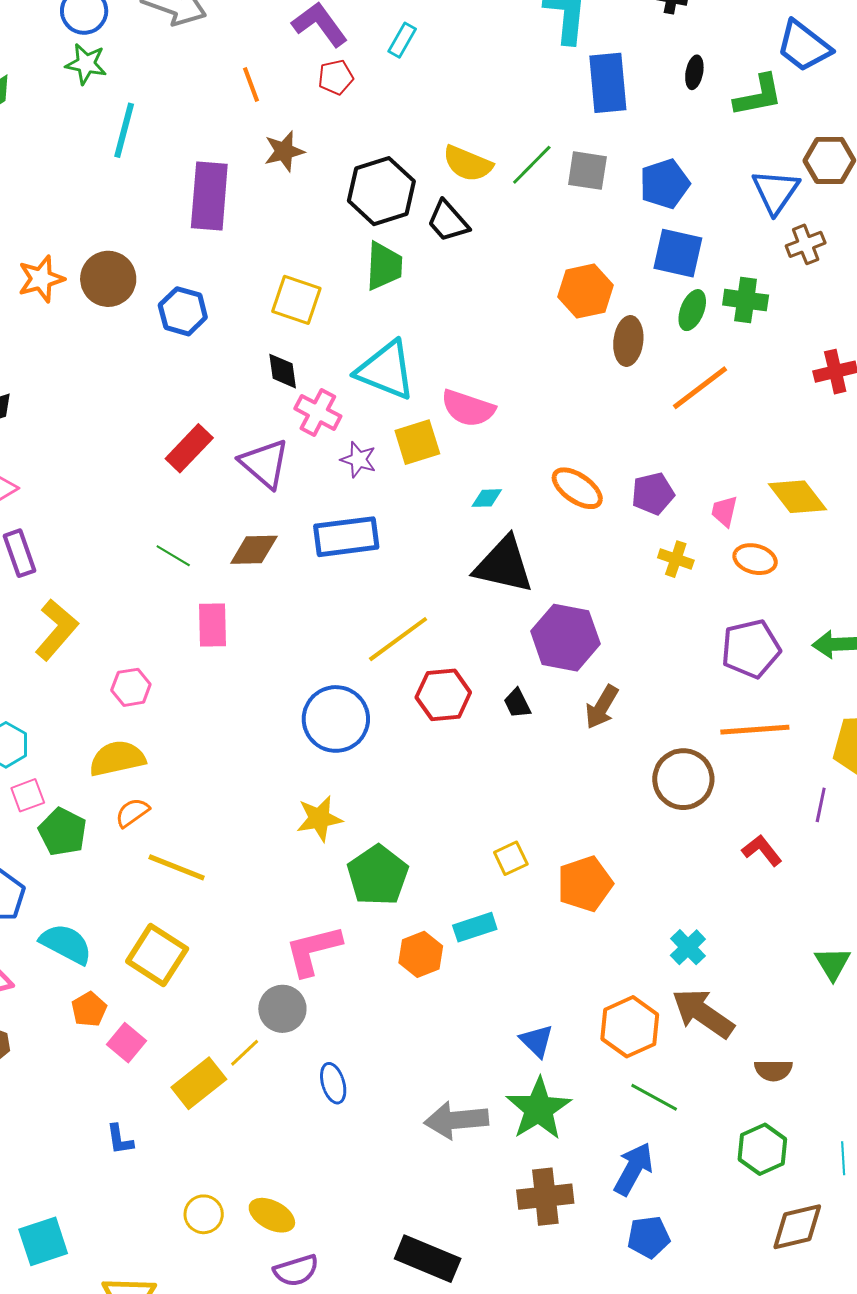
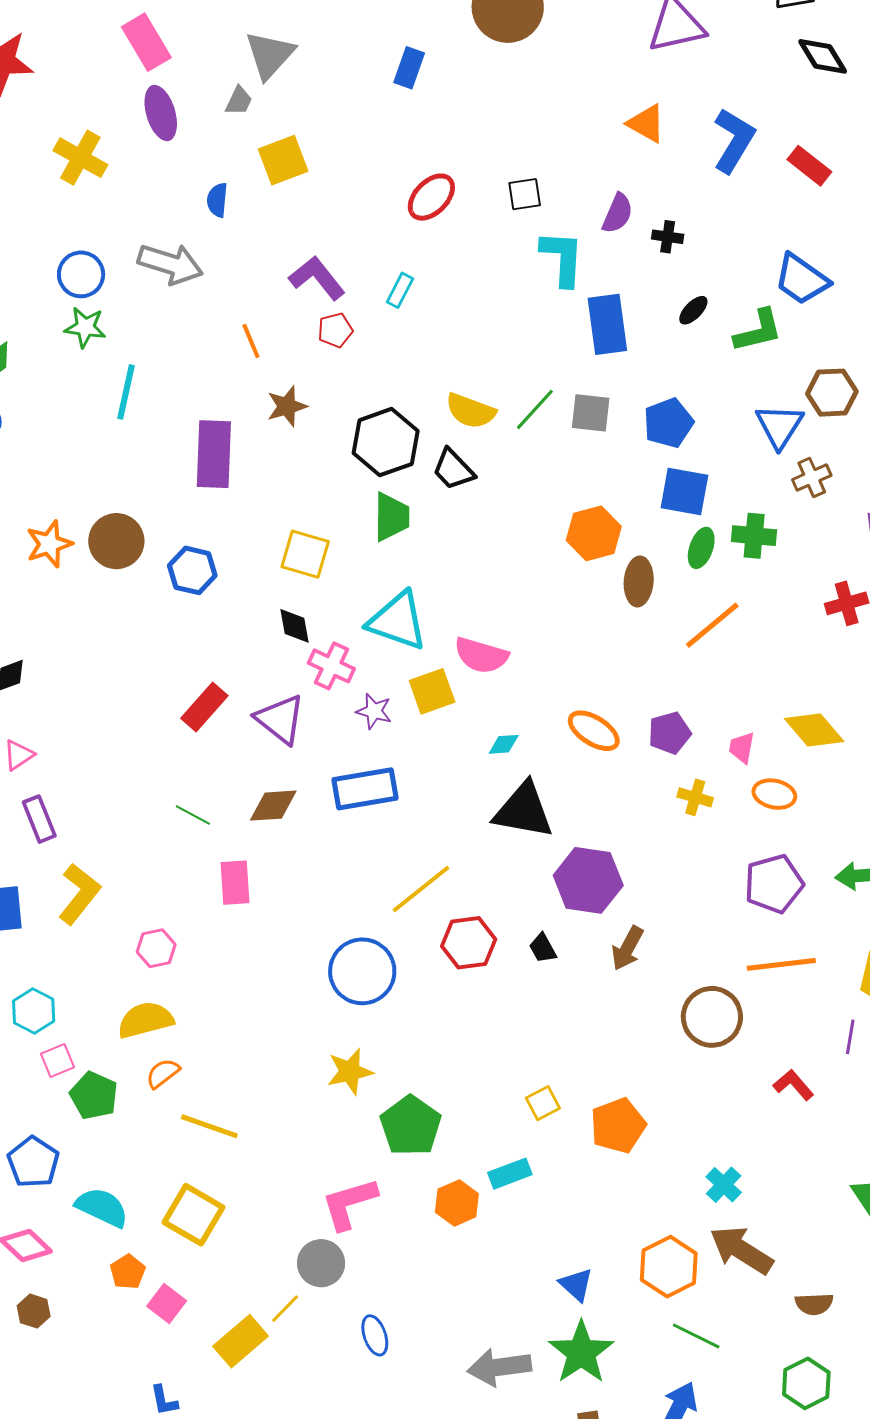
black ellipse: (694, 72) -> (693, 310), turned 36

